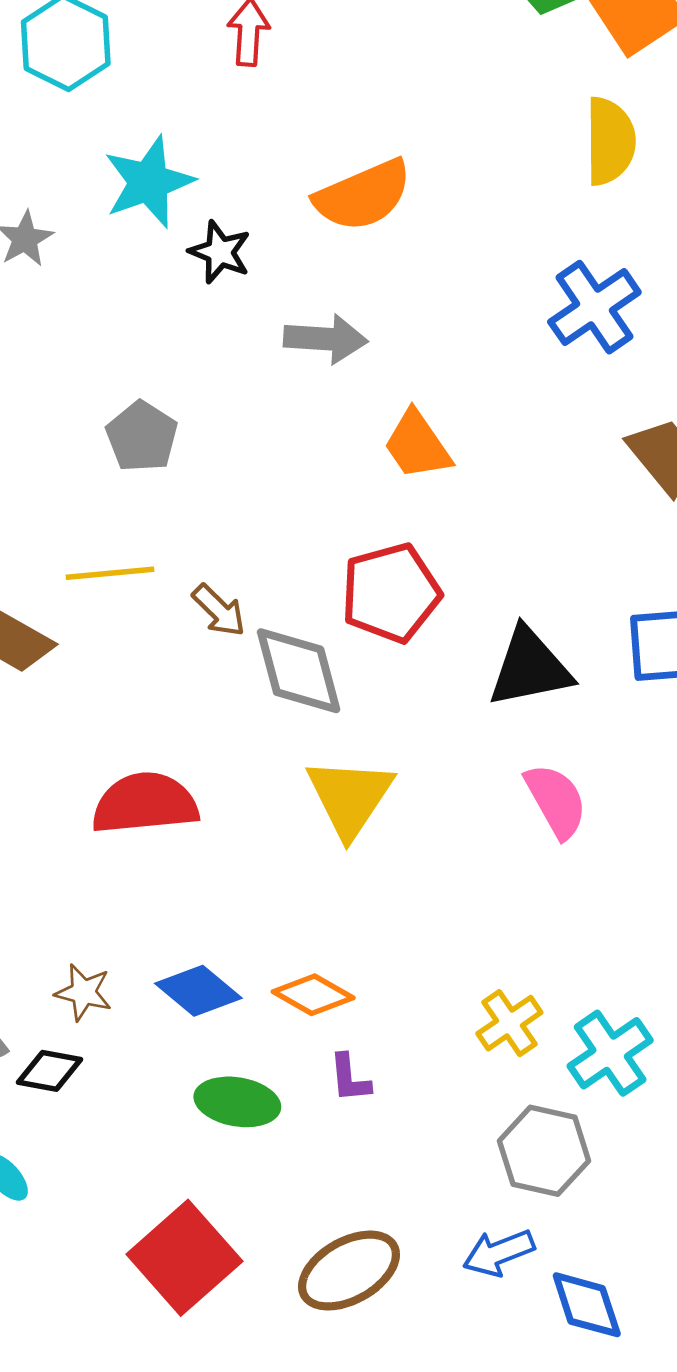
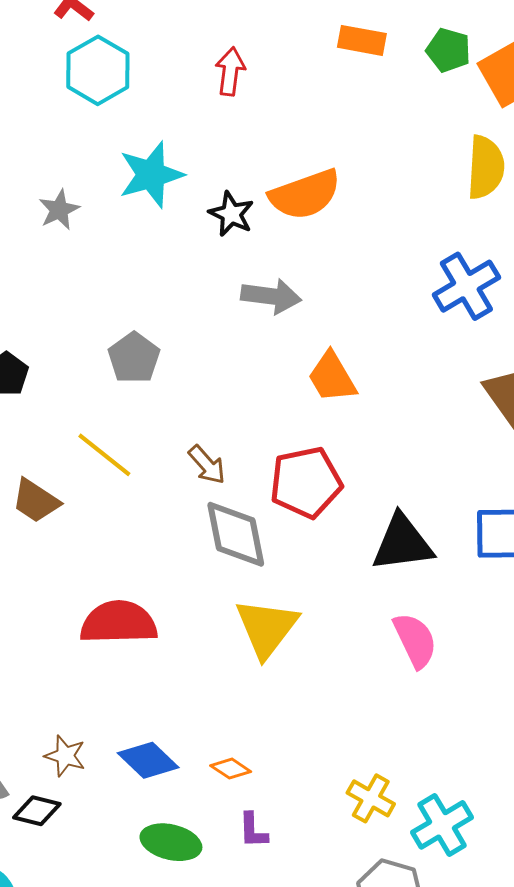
black star: (220, 252) -> (231, 214), moved
yellow line: (110, 573) -> (104, 455), turned 40
brown arrow: (219, 610) -> (207, 465), moved
orange diamond: (313, 995) -> (231, 769), size x0.7
yellow cross: (509, 1023) -> (371, 798), turned -30

